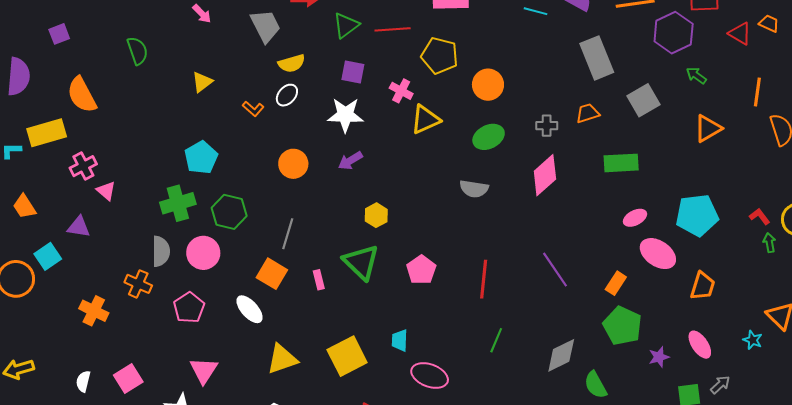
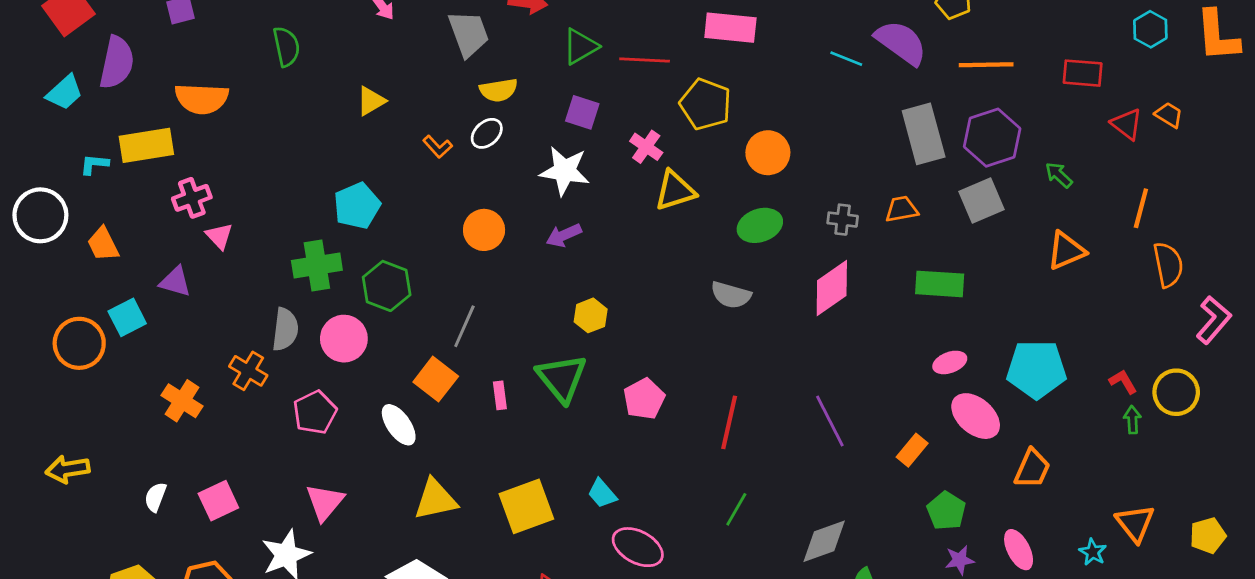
purple hexagon: (674, 33) -> (992, 138), moved
orange semicircle: (82, 95) -> (202, 99), turned -66
green pentagon: (622, 326) -> (946, 511), moved, size x0.7
cyan trapezoid: (400, 340) -> (602, 493), turned -50

